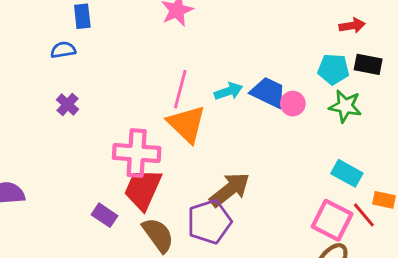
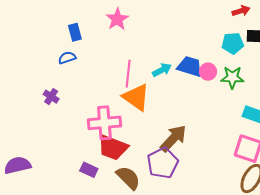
blue rectangle: (82, 16) -> (75, 32), moved
blue semicircle: (63, 50) -> (67, 58), moved
green star: (345, 106) -> (232, 77), moved
red trapezoid: (143, 189) -> (113, 147), turned -84

